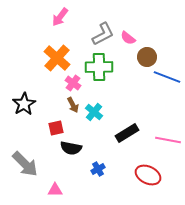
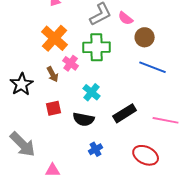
blue line: (167, 77) -> (153, 67), moved
brown arrow: (73, 105) -> (53, 74), moved
black semicircle: (71, 148) -> (84, 119), moved

